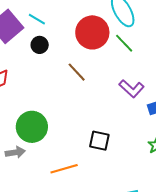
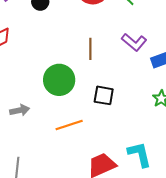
brown line: (77, 72) -> (90, 49), moved, turned 45
green circle: (32, 127) -> (59, 80), moved

